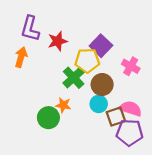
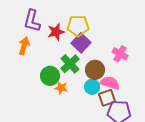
purple square: (101, 46) -> (81, 43), moved
yellow pentagon: (87, 61) -> (78, 26), moved
pink semicircle: (131, 109) -> (110, 83), moved
green circle: (48, 118) -> (50, 76), moved

